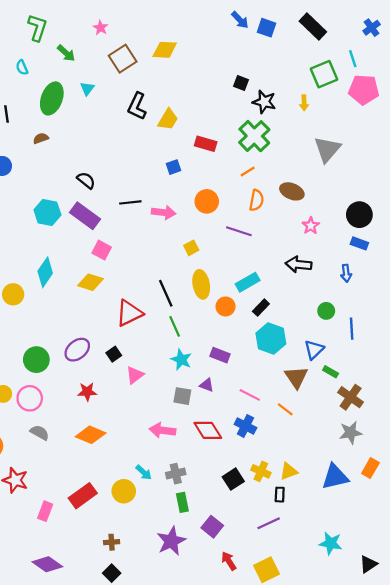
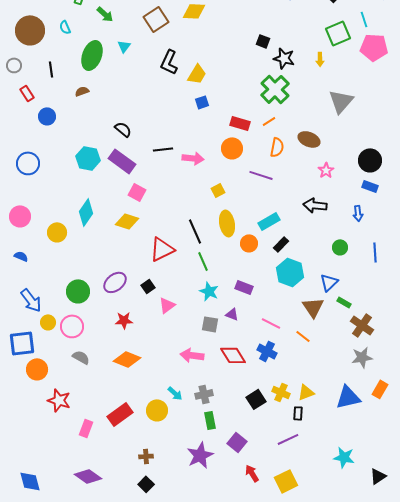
red rectangle: (206, 144) -> (240, 123), moved
blue square: (174, 167) -> (202, 102), moved
blue line: (352, 329) -> (375, 252), moved

